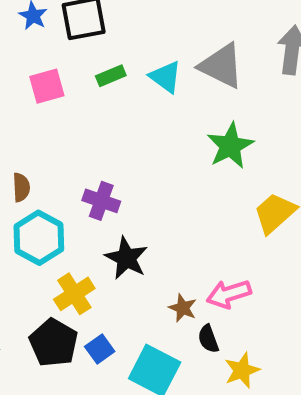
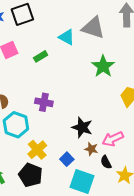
green rectangle: (111, 76) -> (41, 56), moved
black star: (126, 258) -> (82, 127), moved
blue square: (100, 349) -> (67, 159), moved

